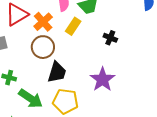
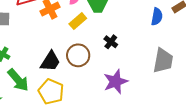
brown circle: (43, 47) -> (78, 55), moved
purple star: (102, 79) -> (116, 82), moved

